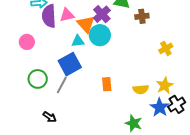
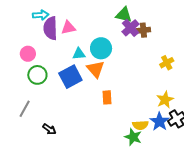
purple cross: (102, 14) -> (130, 28), moved
orange triangle: (86, 24) -> (96, 69), moved
green circle: (38, 79) -> (37, 75), moved
gray line: (62, 85) -> (25, 109), moved
yellow semicircle: (141, 89) -> (140, 125), moved

